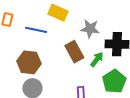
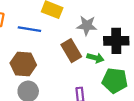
green arrow: (97, 59) -> (95, 58), turned 70
green pentagon: (114, 81) -> (115, 81), turned -30

